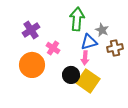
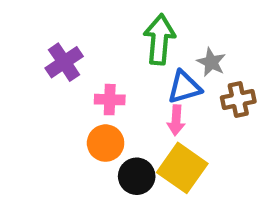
pink cross: (53, 48) -> (110, 100), turned -32
orange circle: (32, 65) -> (106, 143), moved, size x0.7
black circle: (71, 75) -> (137, 176), moved

